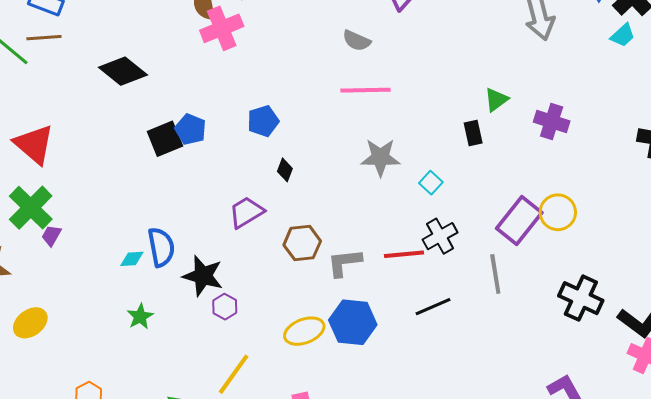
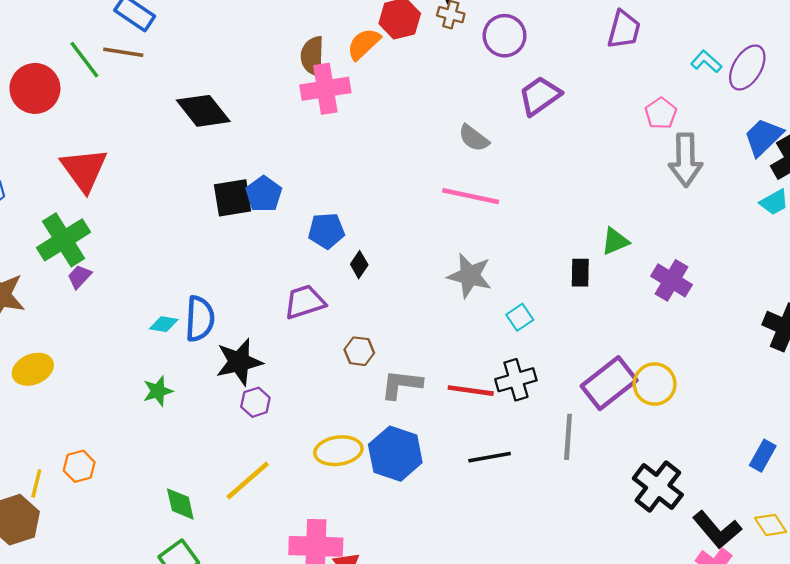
blue pentagon: (263, 121) -> (326, 231), moved
brown hexagon: (302, 243) -> (359, 351), size x0.7
black star: (203, 276) -> (239, 362), turned 30

